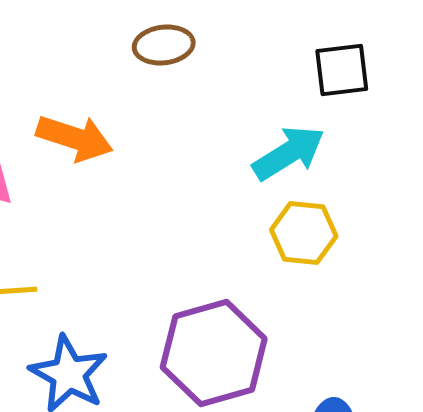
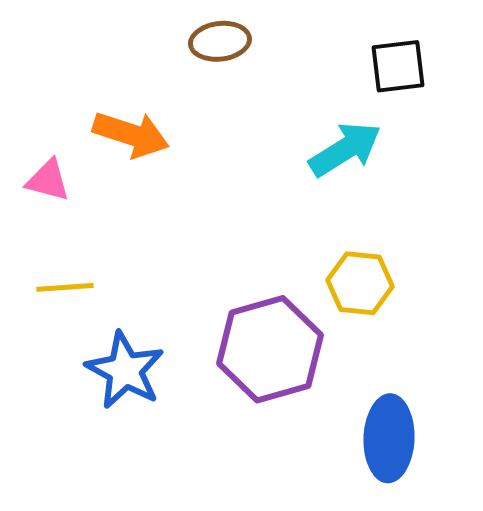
yellow hexagon: (304, 233) -> (360, 283), moved

